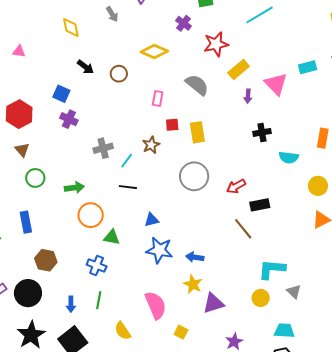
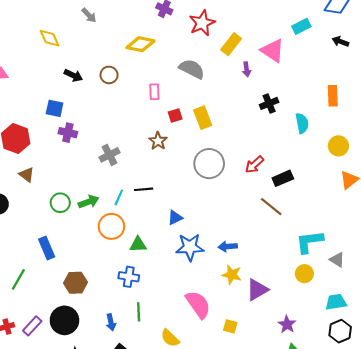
cyan semicircle: (289, 157) -> (302, 123), turned -96
cyan line: (127, 161) -> (119, 197), moved
green circle: (35, 178) -> (60, 203), moved

